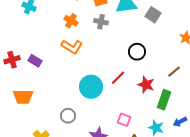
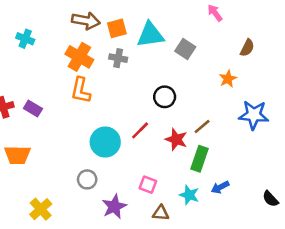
orange cross: (71, 21) -> (79, 57), size x1.5
orange L-shape: (72, 47) -> (81, 90), turned 70
brown line: (174, 72) -> (202, 127), moved
gray circle: (68, 116) -> (87, 179), moved

